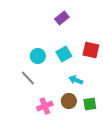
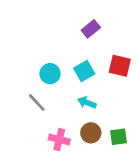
purple rectangle: (62, 18) -> (91, 29), moved
cyan arrow: (76, 80) -> (87, 103), moved
pink cross: (45, 106) -> (59, 139), turned 35

